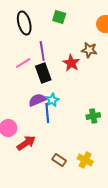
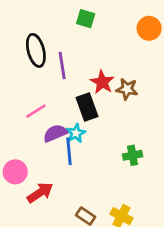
black ellipse: (24, 23) -> (36, 50), moved
brown star: (89, 50) -> (127, 89), moved
pink line: (23, 63) -> (36, 111), moved
black rectangle: (43, 73) -> (87, 107), moved

